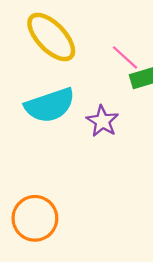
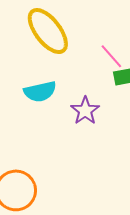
cyan semicircle: (50, 105) -> (40, 92), size x0.7

